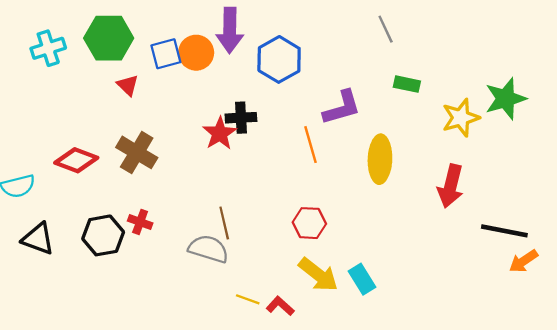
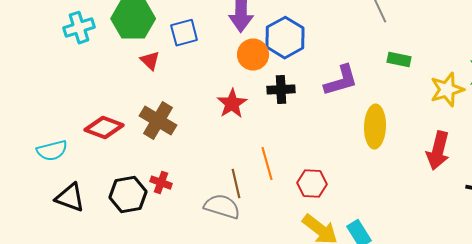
orange circle: (196, 53) -> (253, 55), moved
black cross: (241, 118) -> (281, 90), moved
orange line: (310, 145) -> (267, 164), moved

